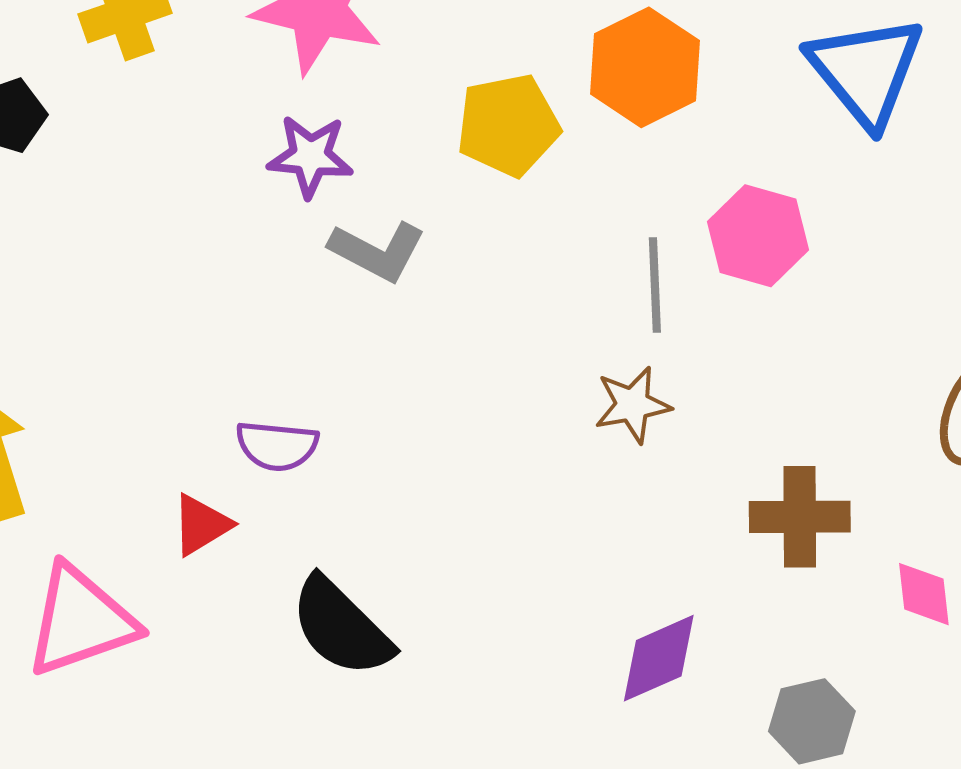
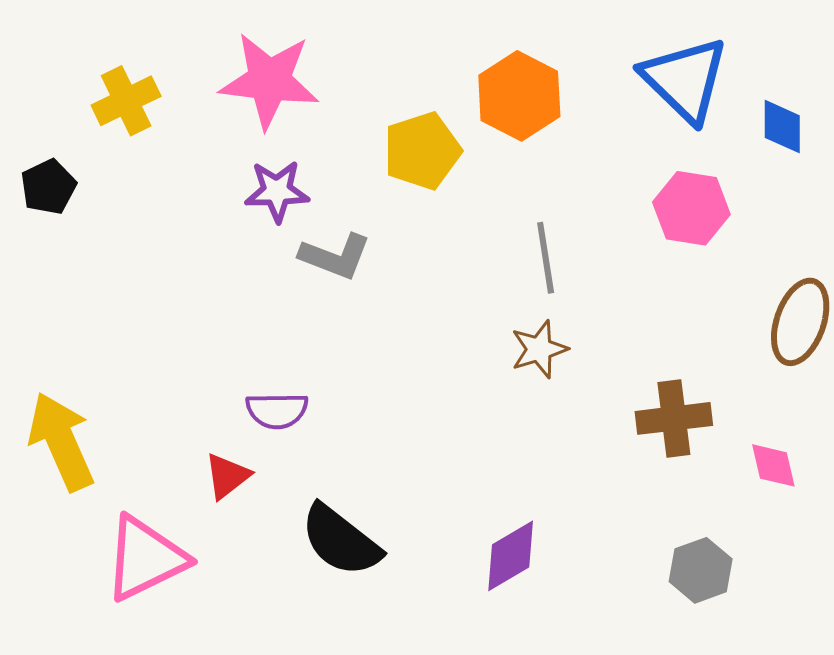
pink hexagon: (758, 236) -> (691, 208), moved
purple diamond: (659, 658) -> (511, 556), moved

